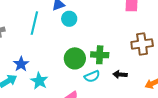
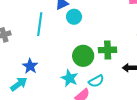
cyan semicircle: (92, 76) -> (96, 81), moved
cyan star: (39, 81) -> (69, 78), moved

